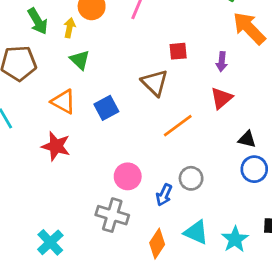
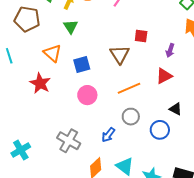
blue circle: (254, 169) -> (160, 130), moved
pink circle: (128, 176) -> (87, 95), moved
gray circle: (191, 178) -> (131, 117), moved

